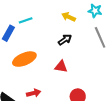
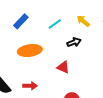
cyan line: (26, 20) -> (55, 24), moved, turned -32

